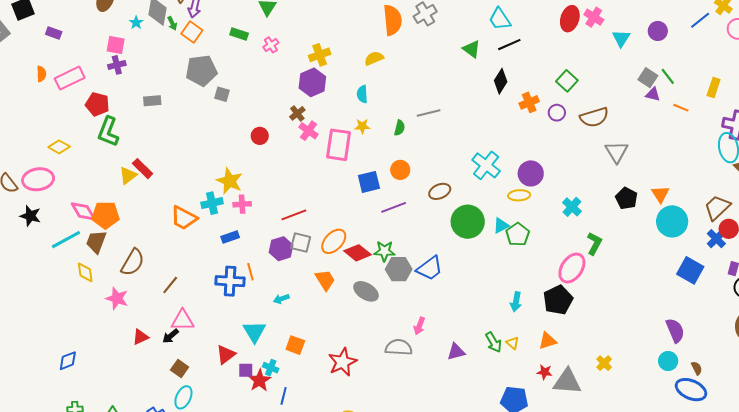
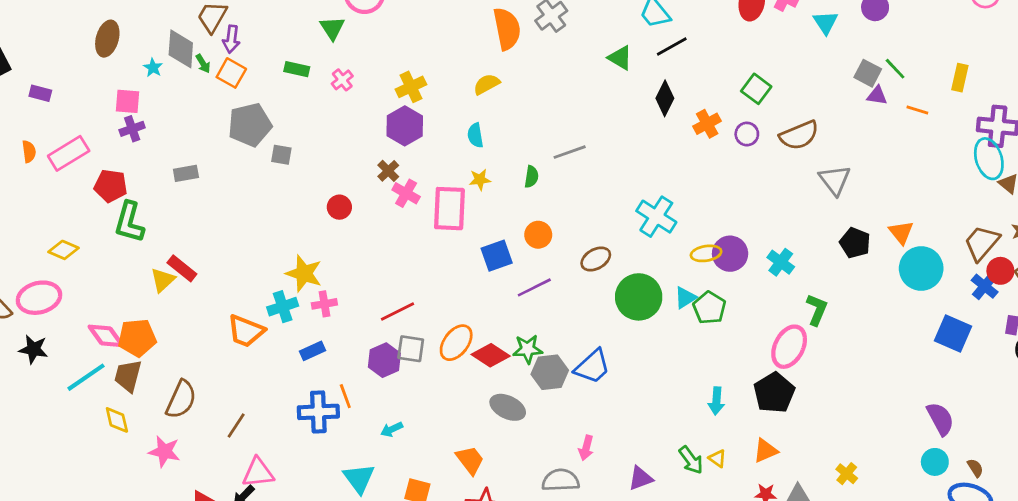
purple circle: (531, 173) -> (730, 254), moved
orange trapezoid: (325, 280) -> (470, 460), moved

